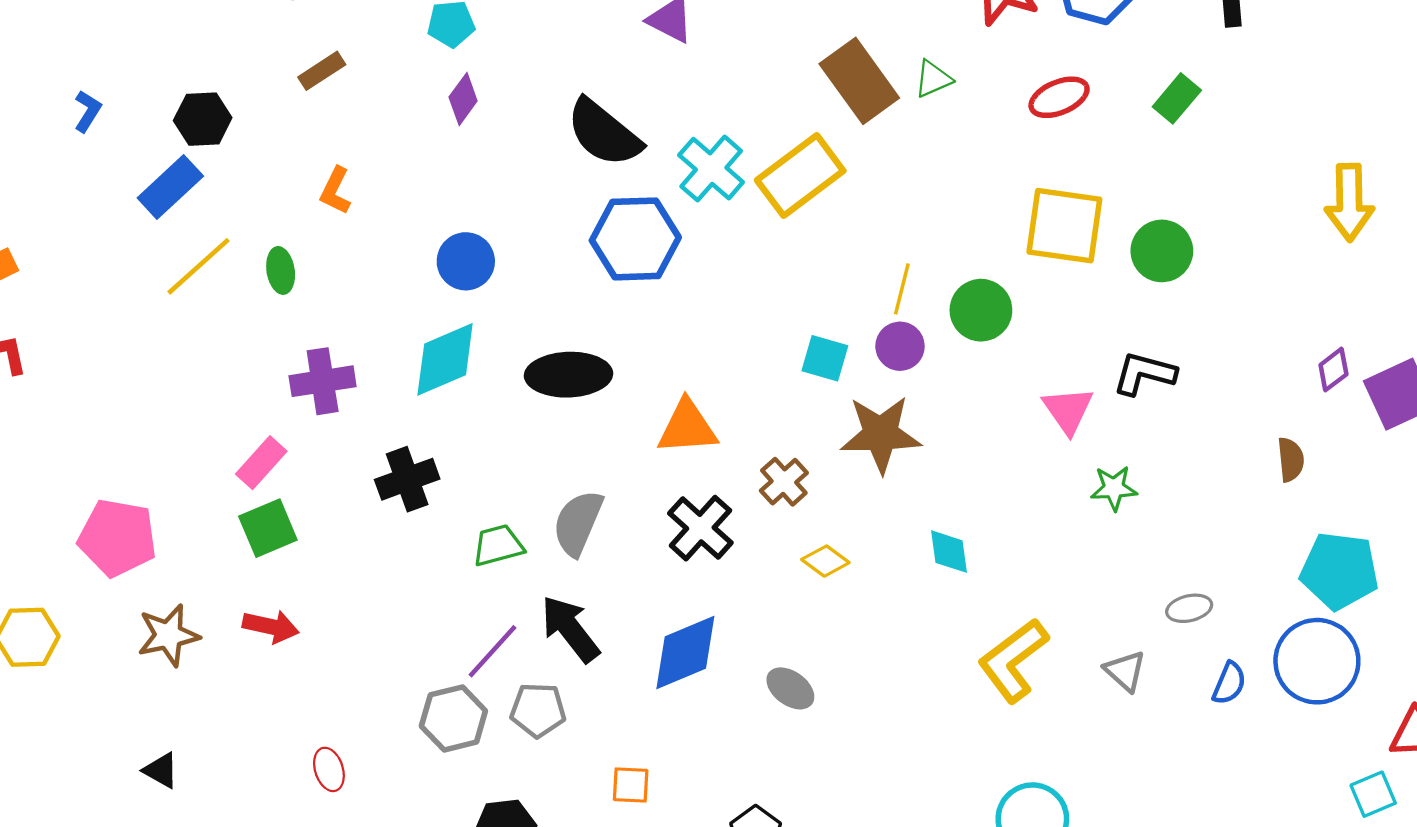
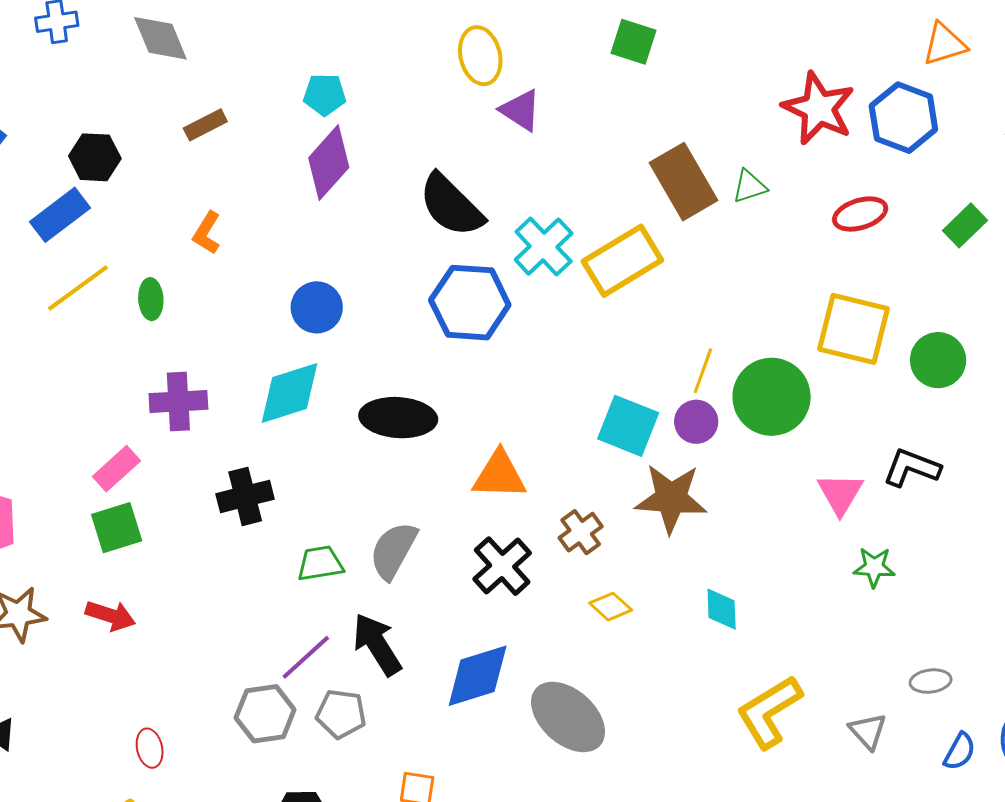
purple diamond: (463, 99) -> (329, 163), size x1.6
green circle: (981, 310) -> (772, 397), size x1.4
cyan square: (825, 358) -> (628, 426), size x1.4
gray ellipse: (790, 688) -> (568, 717), size x1.8

